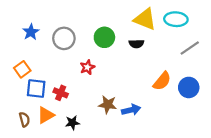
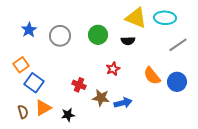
red star: (87, 67) -> (113, 69), moved
orange semicircle: (162, 81) -> (152, 76), turned 102
blue square: (36, 89) -> (34, 83), turned 30
red cross: (61, 93) -> (79, 85), moved

